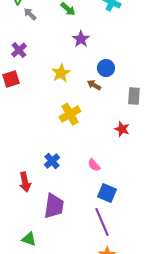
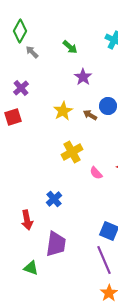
brown arrow: (94, 85) -> (90, 115), moved
pink semicircle: (94, 165) -> (96, 173), moved
green triangle: (29, 239) -> (31, 268), moved

